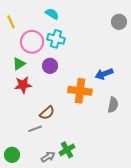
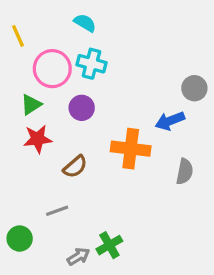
gray circle: (119, 22) -> (194, 88), moved
brown semicircle: (47, 113) -> (75, 167), moved
green circle: (12, 155) -> (20, 239), moved

